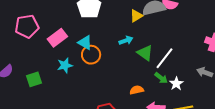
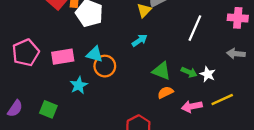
pink rectangle: (57, 38) -> (63, 57), turned 42
green triangle: (145, 53) -> (161, 71), moved
white line: (164, 58) -> (195, 28), moved
green square: (34, 79) -> (48, 109), turned -35

